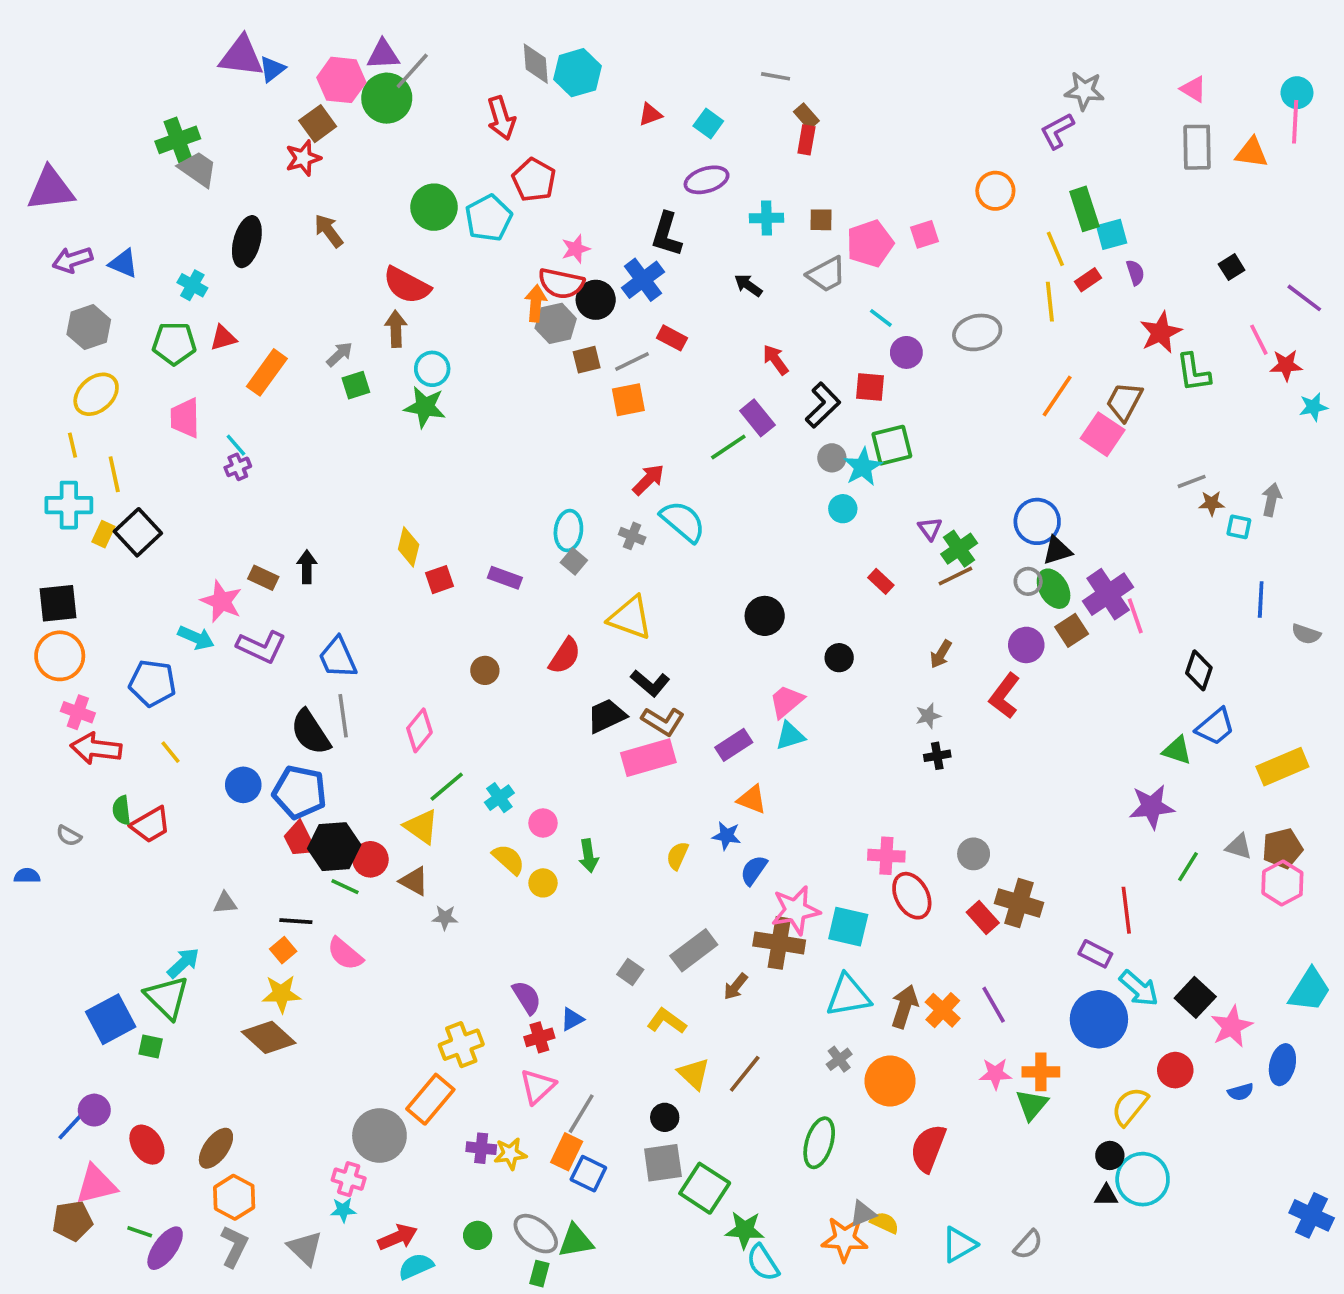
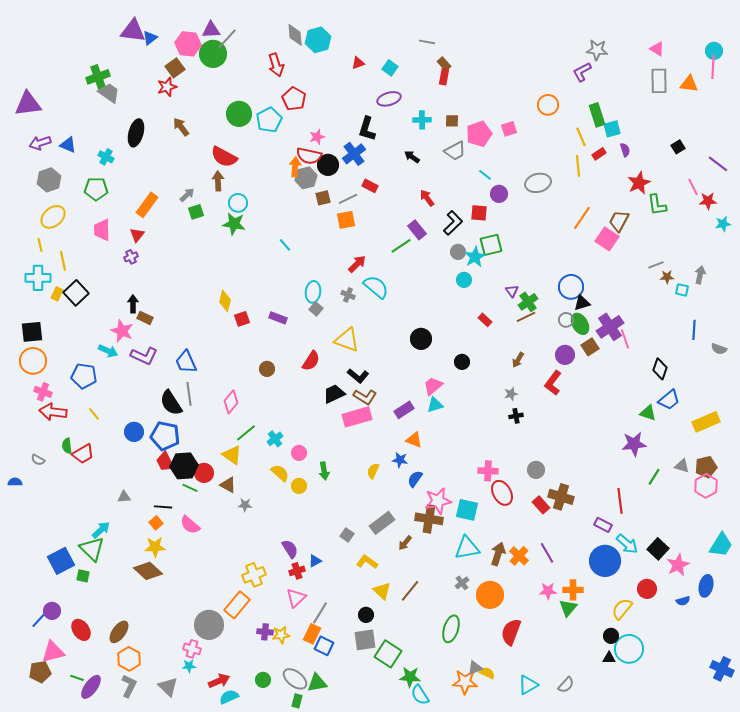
red triangle: (223, 338) -> (137, 235), moved, turned -35
cyan line: (236, 445) -> (285, 245), moved
black arrow: (307, 567) -> (133, 304), moved

